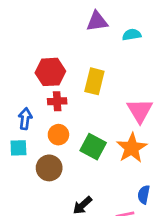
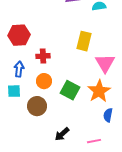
red hexagon: (50, 72) -> (19, 35), moved
yellow rectangle: (94, 81) -> (84, 41), moved
blue semicircle: (144, 195) -> (108, 115), moved

